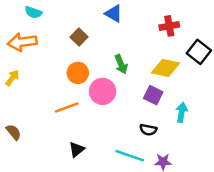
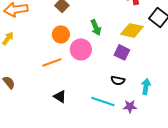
cyan arrow: (182, 112) -> (146, 86), moved
black triangle: (77, 149) -> (60, 96), turned -48

